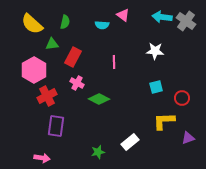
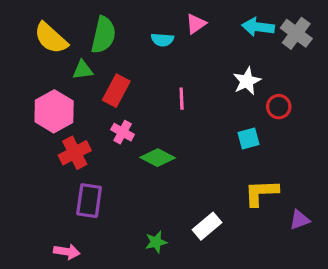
pink triangle: (123, 15) -> (196, 24), turned 48
green semicircle: (65, 22) -> (103, 35), size x1.6
white star: (155, 51) -> (247, 81), turned -30
red circle: (182, 98) -> (279, 107), moved

